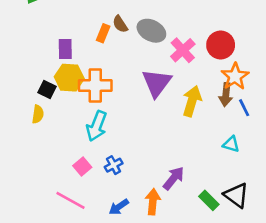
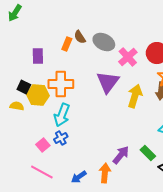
yellow hexagon: (69, 78) -> (38, 95), moved
yellow semicircle: (38, 114) -> (17, 106), turned -88
blue cross: (114, 165) -> (61, 138), moved
pink square: (82, 166) -> (43, 145), moved
green rectangle: (209, 200) -> (148, 153), moved

